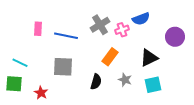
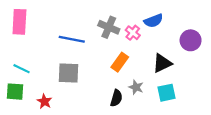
gray cross: (100, 25) -> (109, 27), turned -36
pink rectangle: (38, 29) -> (19, 22), moved, size x1.6
pink cross: (122, 30) -> (133, 33), turned -32
black semicircle: (96, 82) -> (116, 98), moved

